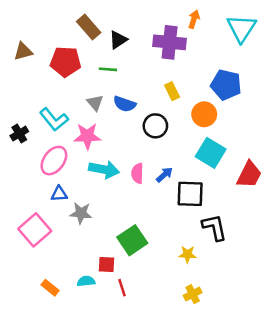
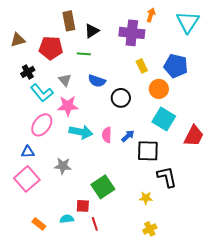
brown rectangle: (89, 27) -> (69, 21), turned 30
yellow rectangle: (172, 91) -> (142, 66), moved
gray triangle: (95, 103) -> (65, 80), moved
black cross: (19, 134) -> (28, 72), moved
blue triangle: (59, 194) -> (28, 152), moved

